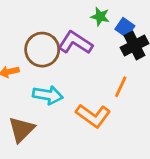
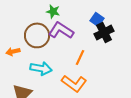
green star: (100, 17) -> (53, 11), moved
orange line: (121, 87) -> (80, 57), moved

